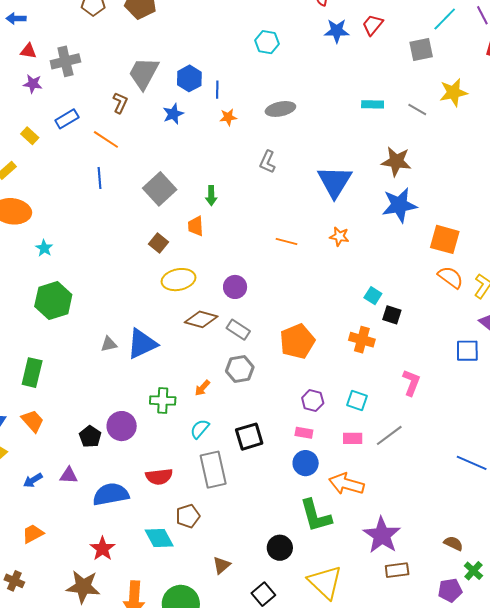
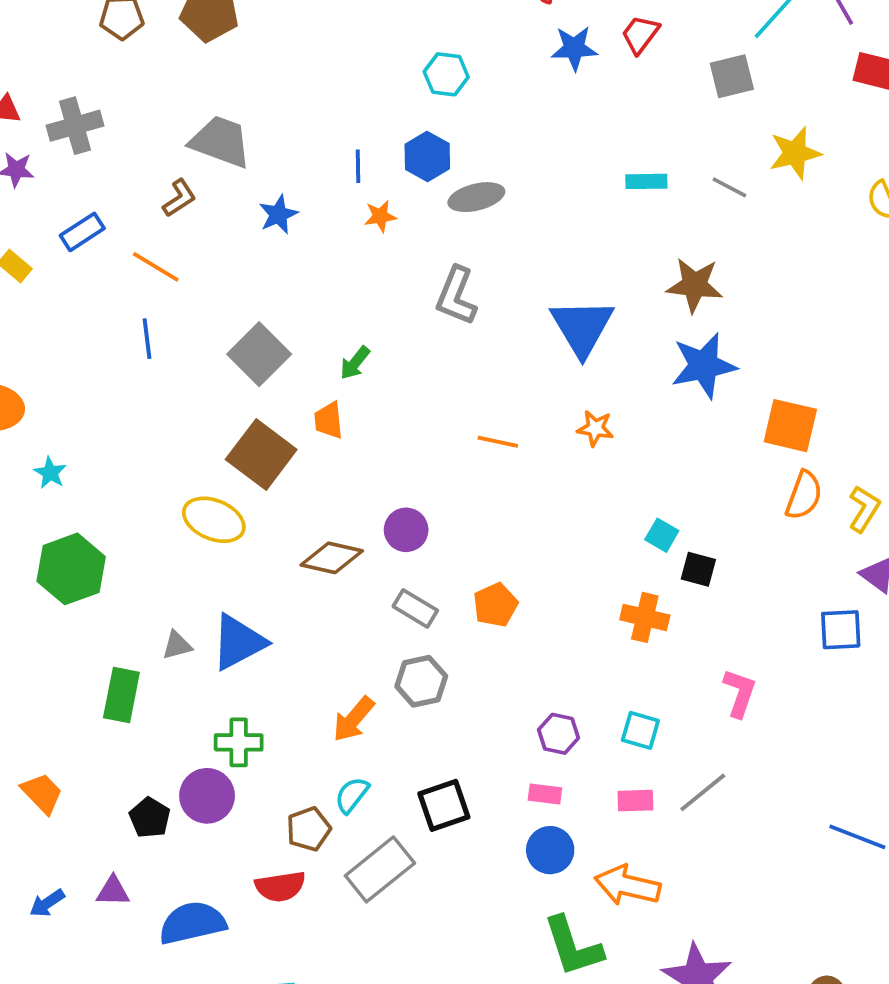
gray trapezoid: (144, 73) -> (220, 142), turned 84
blue hexagon: (189, 78) -> (427, 156), moved
brown L-shape: (120, 103) -> (179, 198), turned 35
gray L-shape: (267, 162) -> (456, 296), size x1.4
green arrow: (211, 196) -> (355, 363), turned 42
brown square: (159, 243) -> (261, 454), size x1.8
orange semicircle: (451, 277) -> (804, 495), turned 76
yellow ellipse: (179, 280) -> (214, 520), moved, turned 36
brown diamond: (201, 319) -> (332, 558), moved
orange pentagon: (297, 341) -> (495, 605), moved, size x0.7
green rectangle: (32, 373) -> (121, 695), moved
orange arrow: (202, 388) -> (354, 719), size x1.5
green cross: (163, 401) -> (239, 742), moved
gray rectangle: (213, 470) -> (380, 869), turned 66
brown pentagon: (188, 516) -> (309, 829), moved

